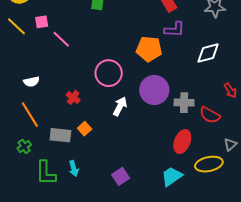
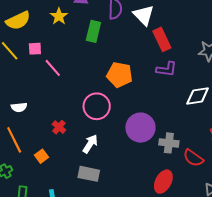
orange pentagon: (149, 49) -> (120, 75), moved
white arrow: (120, 106) -> (90, 144), moved
orange square: (85, 129) -> (41, 156), moved
gray rectangle: (60, 135) -> (89, 174), moved

